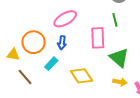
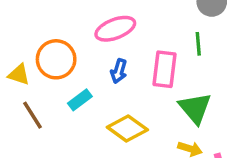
blue arrow: (62, 43) -> (119, 71), moved
yellow diamond: (82, 76) -> (127, 129), turned -30

